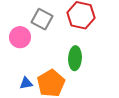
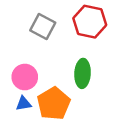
pink circle: (20, 37) -> (25, 77), moved

